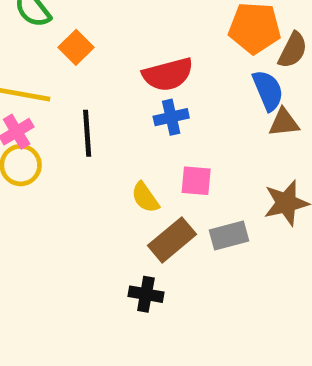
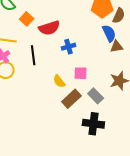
red semicircle: (168, 74) -> (49, 28), moved
gray rectangle: (229, 236) -> (96, 96), turned 63
black cross: (146, 294) -> (93, 124), moved, size x1.5

